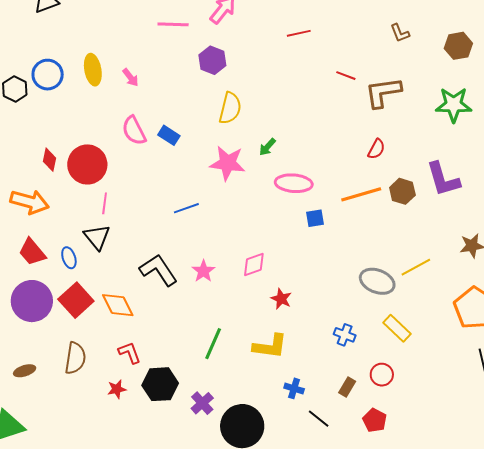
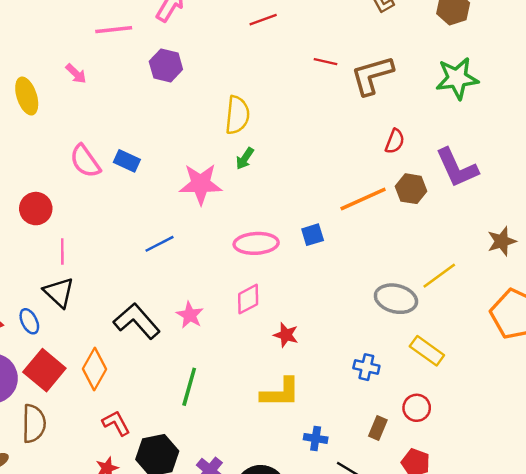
pink arrow: (130, 77) -> (76, 74), moved
yellow semicircle: (230, 108) -> (237, 115), moved
red semicircle: (376, 149) -> (395, 141), moved
red circle: (87, 164) -> (36, 209), size x0.7
pink ellipse: (294, 183) -> (256, 243), moved
orange diamond: (118, 305) -> (95, 369), turned 64
green line: (213, 344) -> (189, 387), moved
brown semicircle: (75, 358) -> (34, 424), moved

